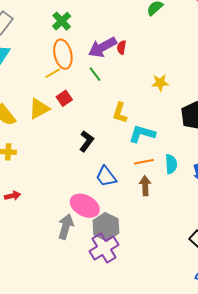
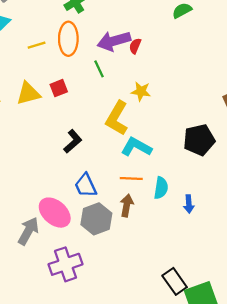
yellow line: (53, 73) -> (37, 45), moved
yellow star: (160, 83) -> (141, 91), moved
yellow L-shape: (120, 113) -> (117, 118), size x1.4
gray hexagon: (106, 227) -> (96, 219), moved

